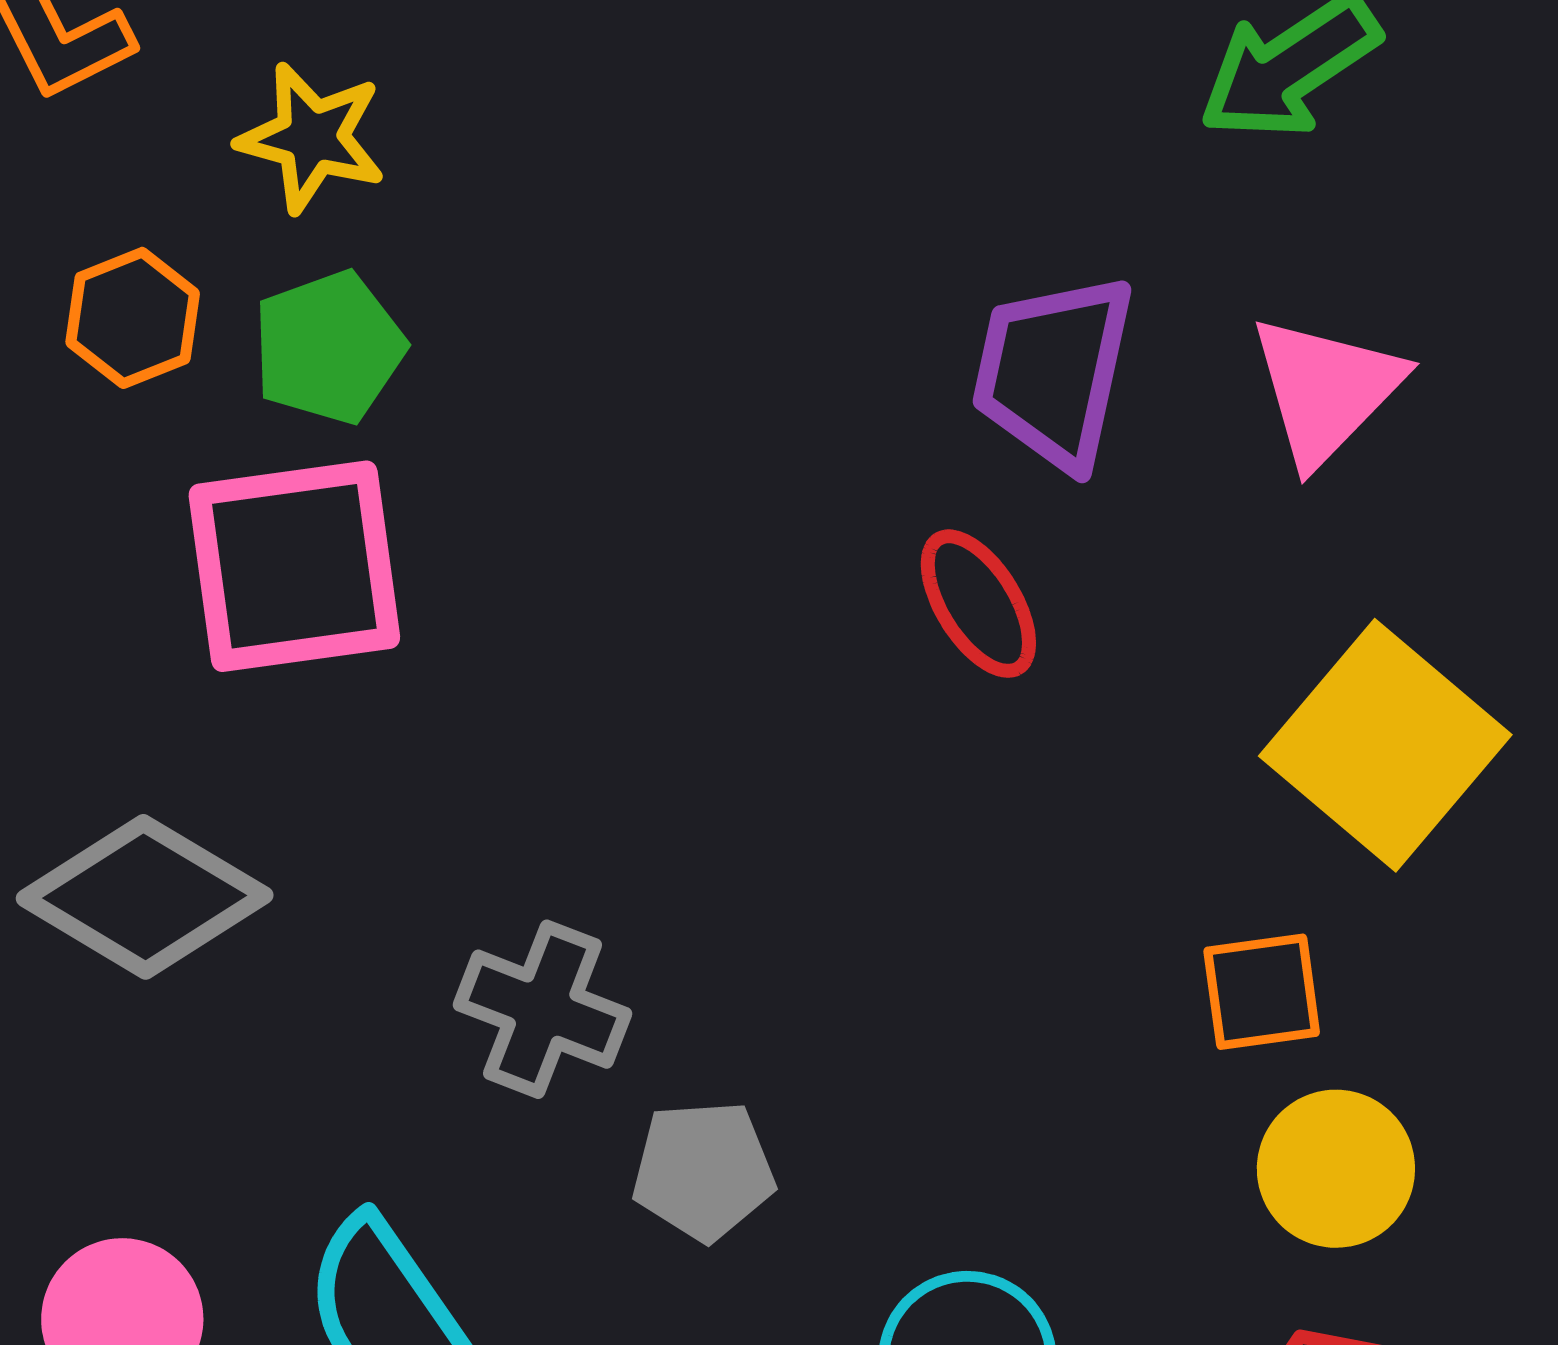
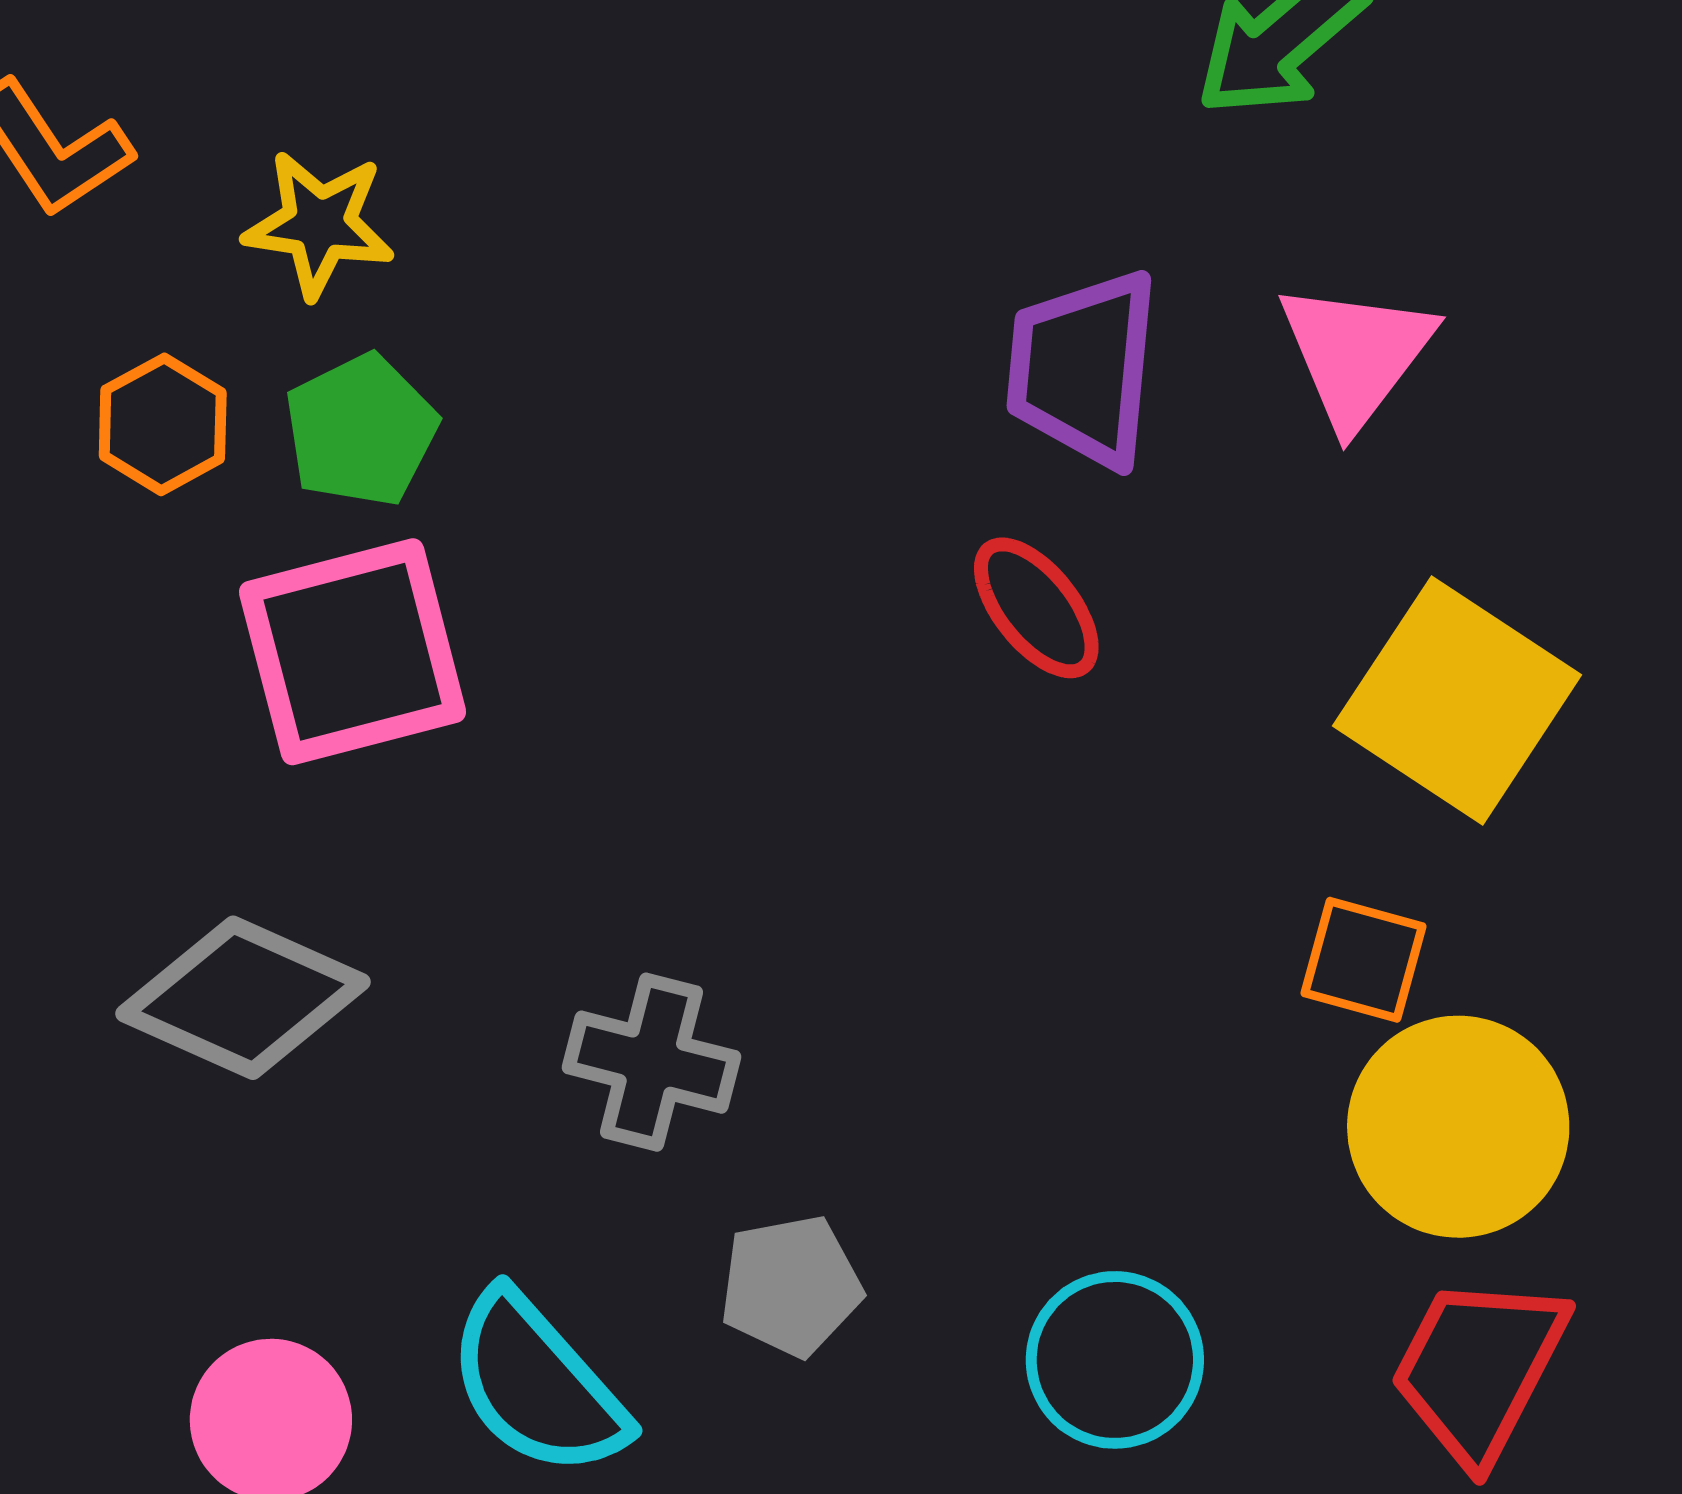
orange square: (1262, 992) -> (1364, 960), turned 30
yellow circle: (1336, 1169) -> (1458, 1127), size x1.4
gray pentagon: (703, 1170) -> (791, 1286), moved

